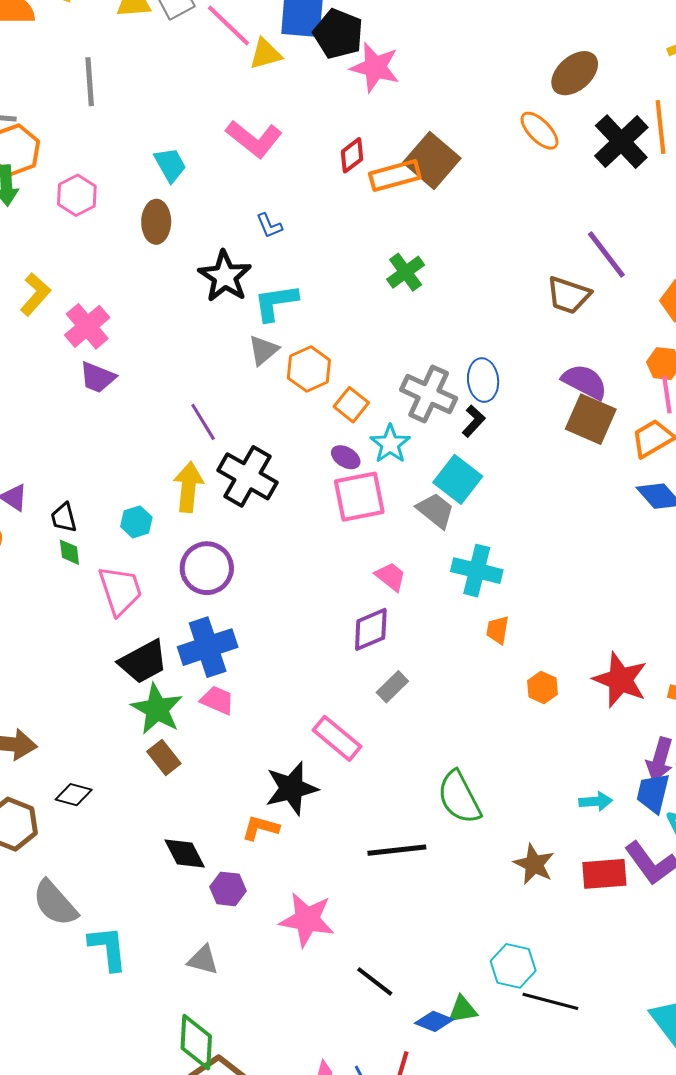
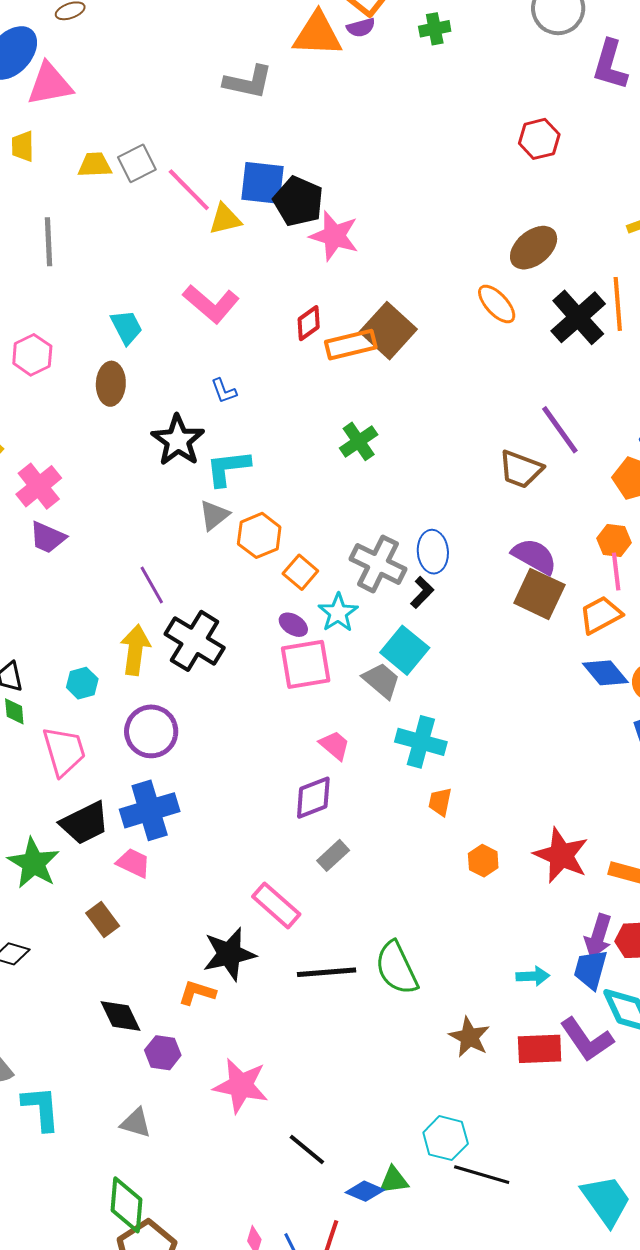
pink trapezoid: (217, 700) -> (133, 863), moved
green star: (157, 709) -> (34, 863), moved
black line: (397, 850) -> (327, 972), moved

